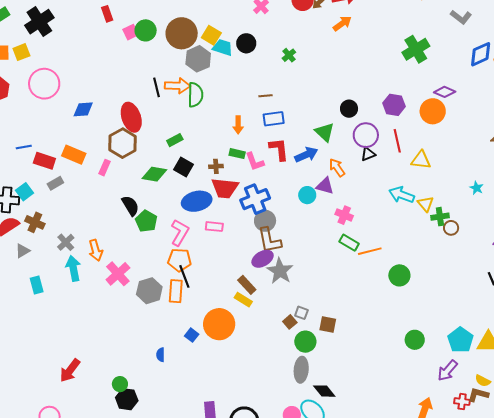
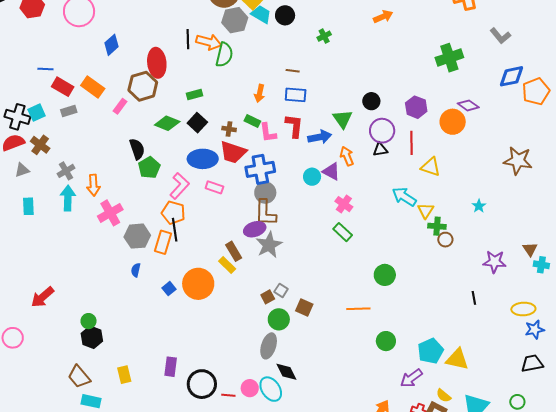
blue diamond: (83, 109) -> (112, 45), turned -50
orange line: (370, 251) -> (358, 309), moved
blue semicircle: (161, 355) -> (136, 270), moved

